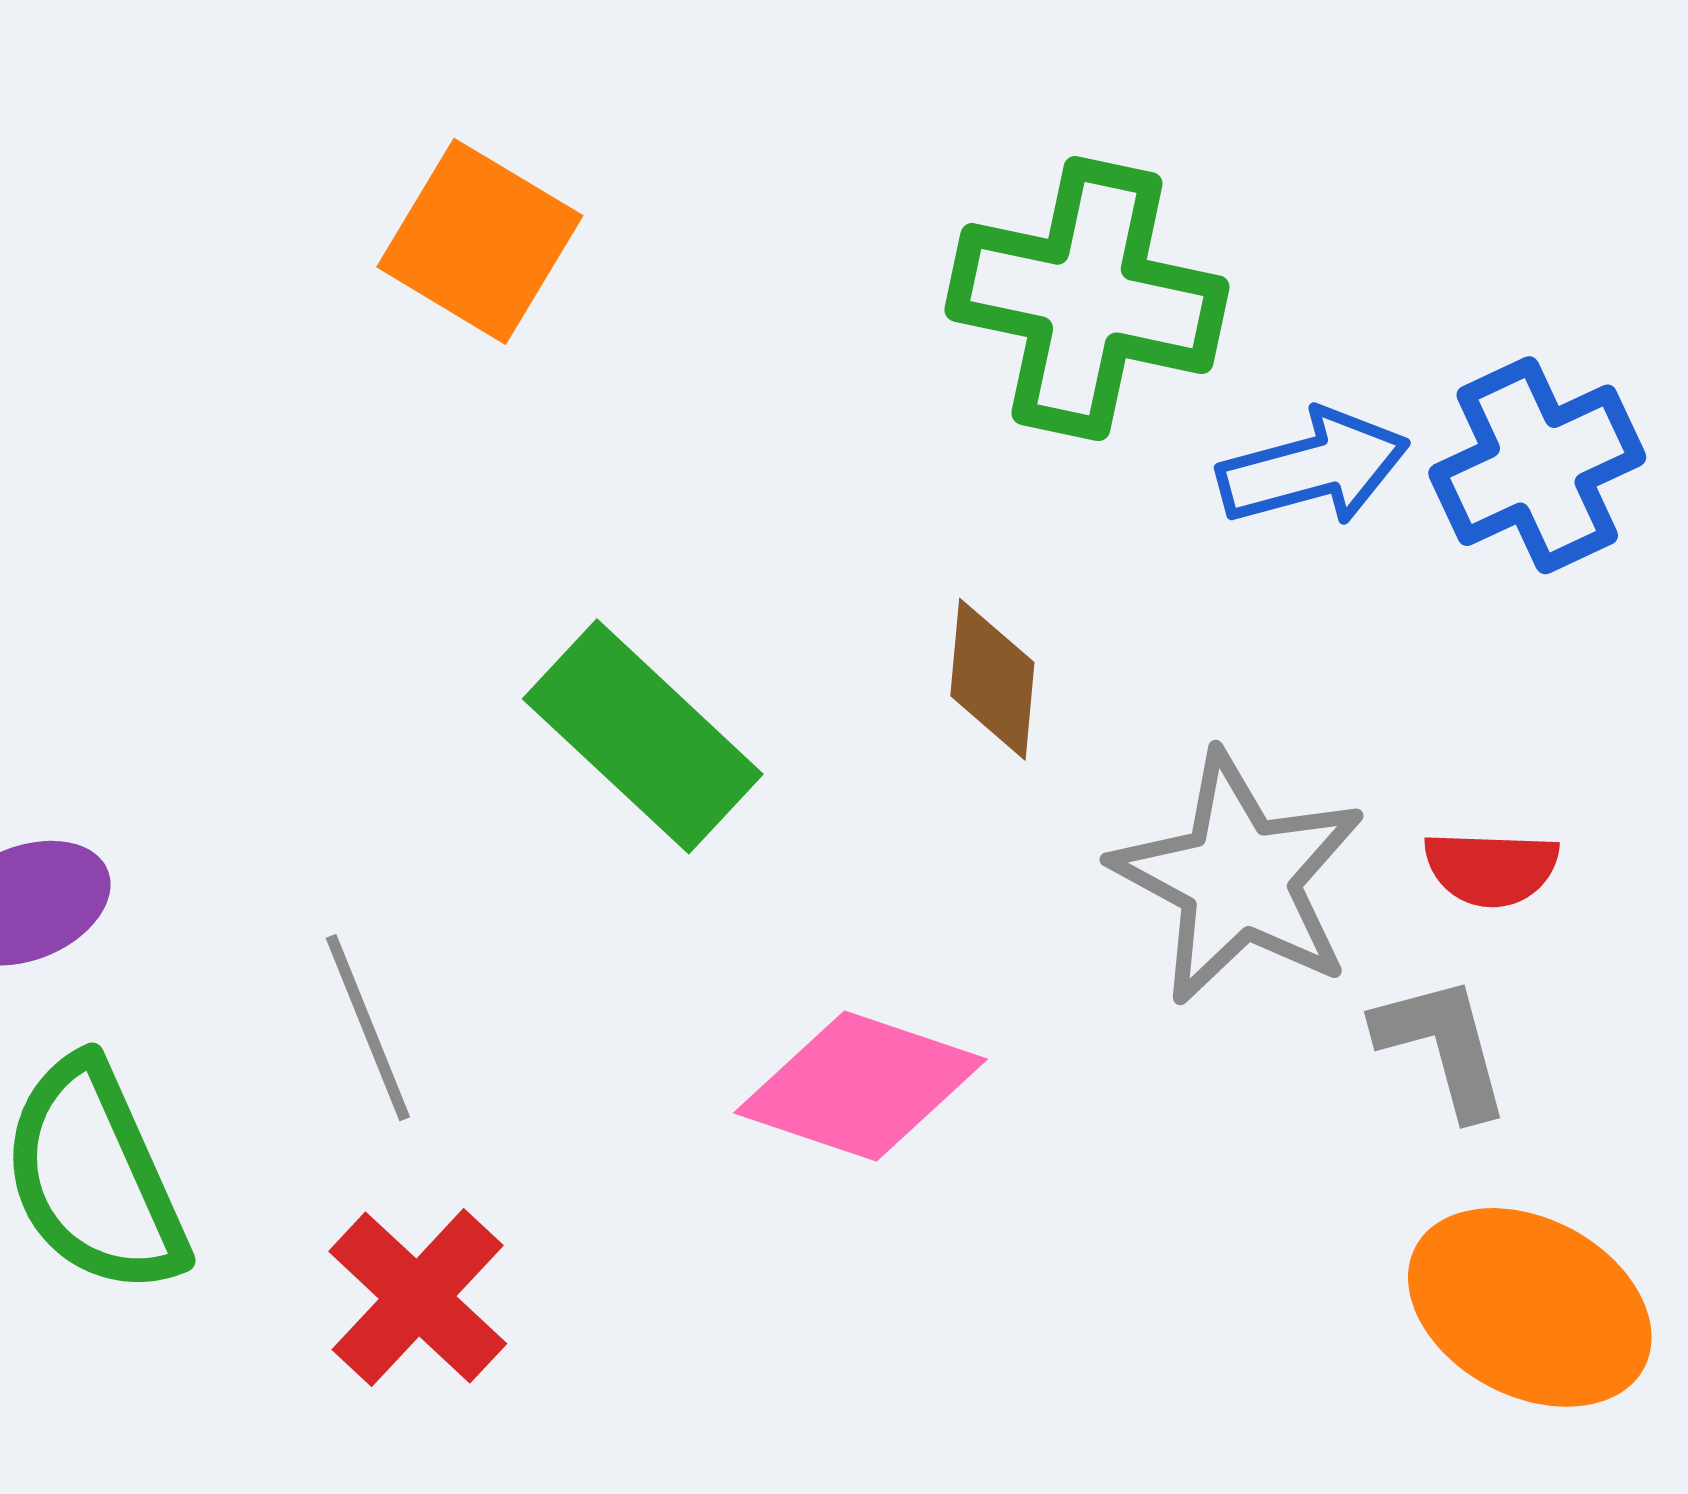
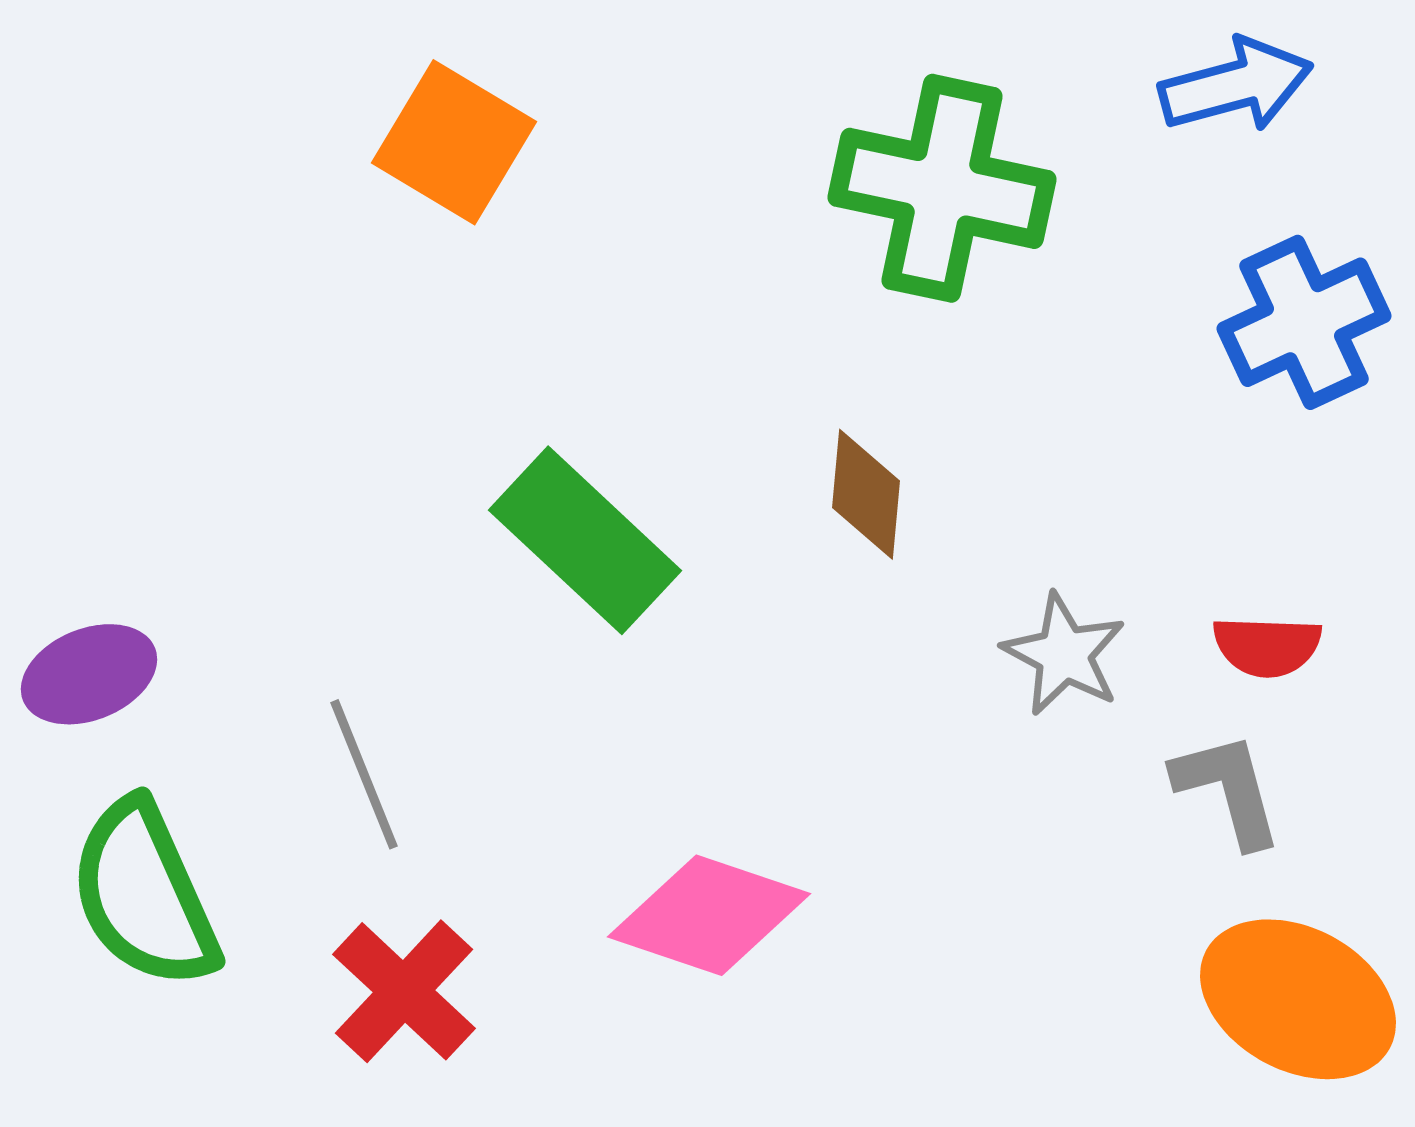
blue arrow: (1313, 468) -> (1236, 85), moved
gray star: (1239, 878) -> (1064, 654), size x0.6
pink diamond: (861, 1086) -> (709, 915), moved

